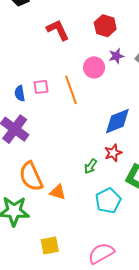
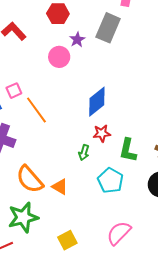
orange line: (71, 90) -> (36, 110), moved
red star: (113, 153) -> (102, 133), turned 30
orange triangle: (58, 192) -> (60, 187), turned 30

